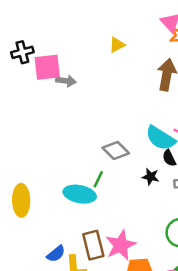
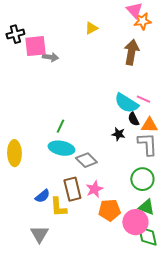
gray diamond: (116, 151) -> (86, 160), moved
green line: (98, 179) -> (60, 126), moved
pink star: (121, 245) -> (94, 189), size x0.7

